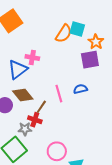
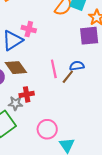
brown line: (41, 107) -> (68, 77), moved
red cross: (35, 120) -> (27, 94), turned -32

